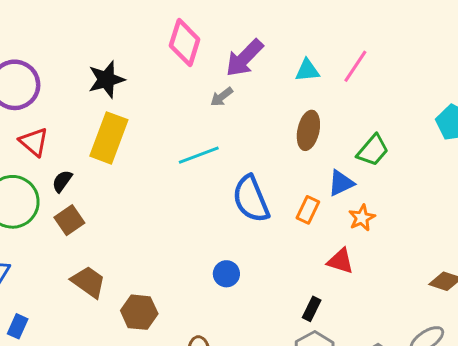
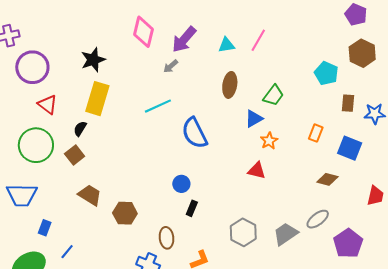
black semicircle: (62, 181) -> (80, 129), moved
orange rectangle: (308, 210) -> (316, 133), moved
black rectangle: (312, 309) -> (192, 208), moved

